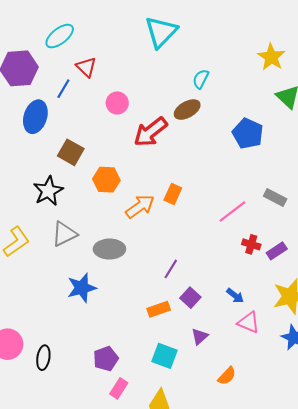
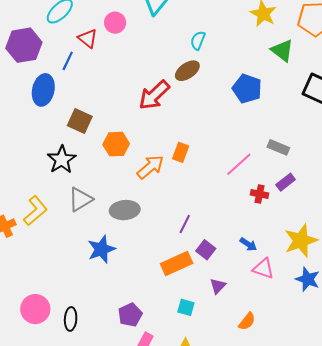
pink circle: (117, 103) -> (115, 23), moved
purple rectangle: (277, 251) -> (286, 182), moved
orange rectangle: (159, 309) -> (177, 263), size x1.4
cyan square: (165, 356) -> (186, 307), size x0.7

